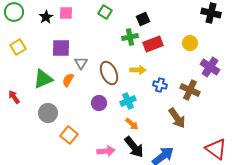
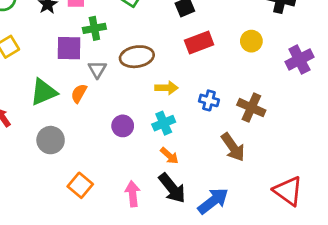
green cross: (130, 37) -> (94, 28), moved
purple cross: (210, 67) -> (299, 59), moved, turned 30
yellow arrow: (138, 70) -> (167, 88), moved
brown ellipse: (109, 73) -> (137, 57), moved, turned -75
orange square: (69, 135) -> (80, 185), moved
pink arrow: (106, 151) -> (133, 194), turned -90

